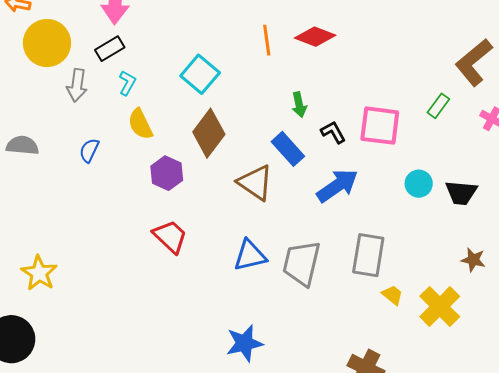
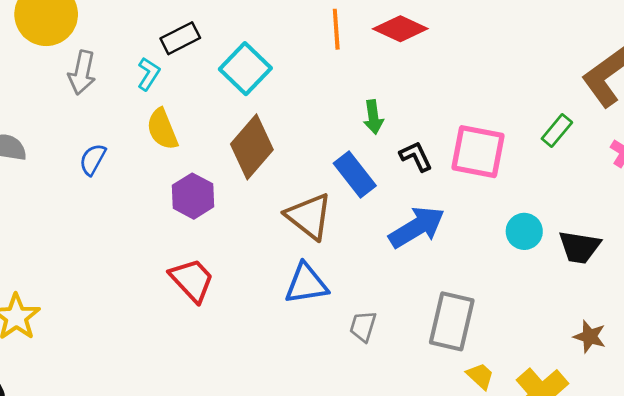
black rectangle: (110, 49) -> (180, 38), moved
blue triangle: (250, 255) -> (306, 284), moved
gray trapezoid: (302, 263) -> (363, 326), size x0.5

